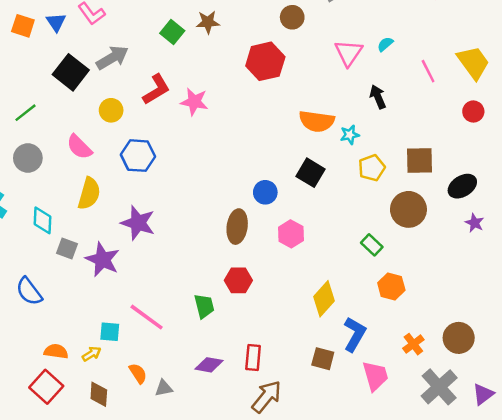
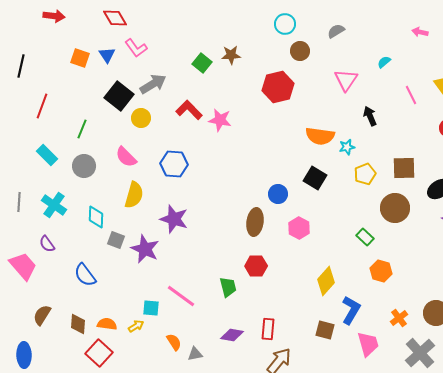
cyan semicircle: (385, 44) -> (384, 62), moved
red L-shape: (156, 89) -> (189, 110), turned -104
yellow circle: (111, 110) -> (141, 118), moved
green line: (25, 113) -> (82, 129), turned -30
brown diamond: (99, 394) -> (78, 324), moved

